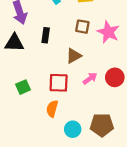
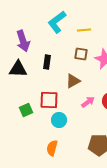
red square: (59, 83) -> (49, 100), moved
orange semicircle: (52, 109) -> (52, 148), moved
cyan circle: (73, 129) -> (59, 120), moved

